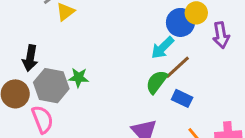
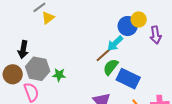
brown line: (177, 67) -> (104, 54), moved
green star: (79, 77) -> (59, 75), moved
blue rectangle: (182, 98) -> (128, 79), size x1.6

